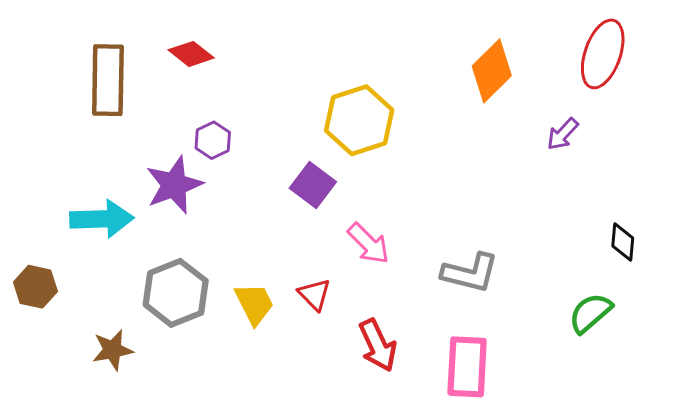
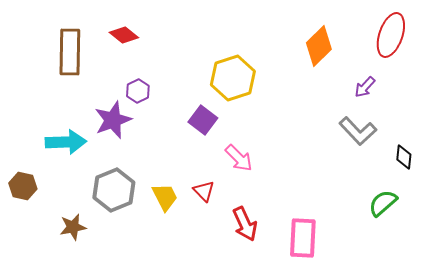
gray L-shape: (470, 273) -> (358, 131), moved, turned 33

